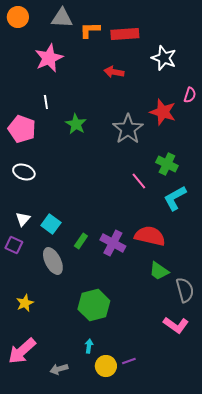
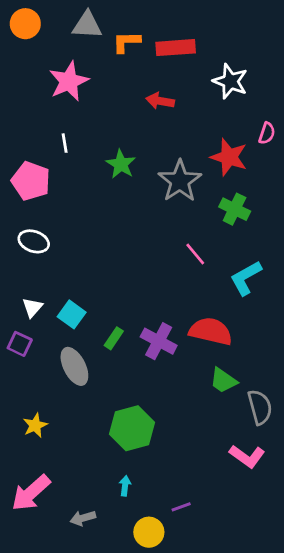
green star: (76, 124) -> (121, 164), moved
green cross: (167, 164) -> (235, 209), moved
yellow circle: (106, 366) -> (149, 532), moved

